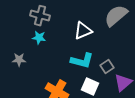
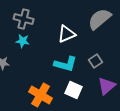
gray square: (107, 67) -> (96, 61), moved

